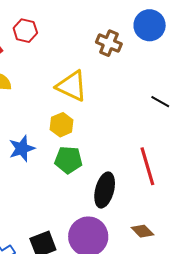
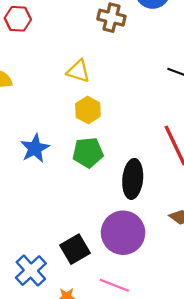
yellow triangle: (72, 86) -> (78, 71), size x0.7
yellow hexagon: (62, 125) -> (88, 110), moved

